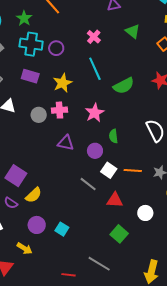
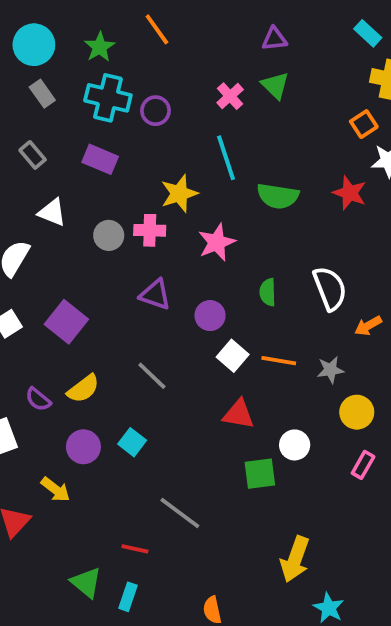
green triangle: (133, 31) -> (275, 85), moved
yellow star: (62, 83) -> (179, 193), moved
green semicircle: (124, 86) -> (278, 196), turned 30
green semicircle: (113, 136) -> (268, 292), moved
purple square: (16, 176) -> (66, 322), moved
gray line: (88, 184) -> (152, 376), moved
cyan square: (62, 229) -> (132, 442), moved
green square: (119, 234) -> (260, 474), moved, turned 36
gray line: (99, 264) -> (180, 513), moved

